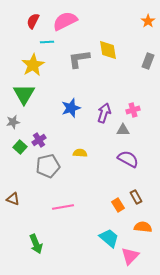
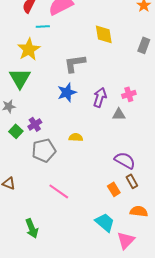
gray L-shape: (79, 59) -> (75, 63), moved
purple semicircle: (128, 159) -> (125, 160), moved
pink line: (63, 207) -> (59, 191), turned 45

